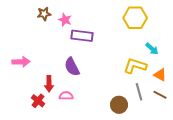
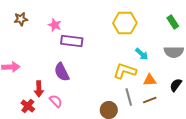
brown star: (44, 14) -> (21, 19), moved
orange triangle: (160, 75) -> (150, 80), turned -32
brown line: (160, 95) -> (150, 100), turned -48
pink semicircle: (66, 96) -> (56, 101), turned 48

